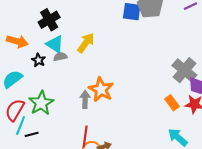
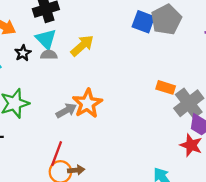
gray arrow: (85, 99) -> (66, 111), turned 48
orange rectangle: (172, 103) -> (166, 87), moved, turned -49

